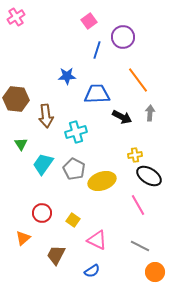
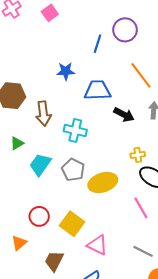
pink square: (89, 21) -> (50, 13), moved
cyan cross: (76, 132) -> (75, 131), turned 30
green triangle: (21, 144) -> (17, 143), turned 32
yellow square: (73, 220) -> (72, 224), size x1.6

